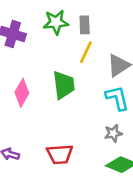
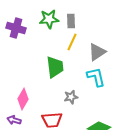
pink diamond: (22, 93) -> (23, 99), moved
gray star: (113, 133) -> (71, 97), moved

